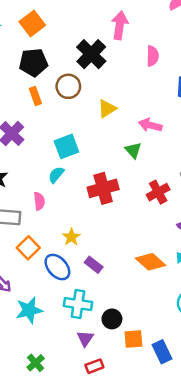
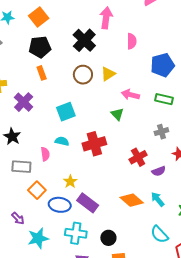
brown circle: (68, 86) -> (83, 75), moved
yellow triangle: (107, 109) -> (108, 74), moved
cyan semicircle: (56, 175) -> (62, 141), moved, turned 64
red cross: (158, 192) -> (138, 157), moved
purple rectangle: (94, 265) -> (88, 203), size x1.5
blue ellipse: (57, 267) -> (60, 205), turned -40
black circle: (112, 319) -> (108, 238), moved

